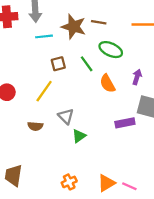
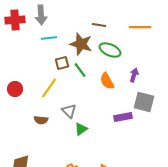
brown star: (74, 27) -> (81, 44), moved
green line: (87, 64) -> (80, 70), moved

